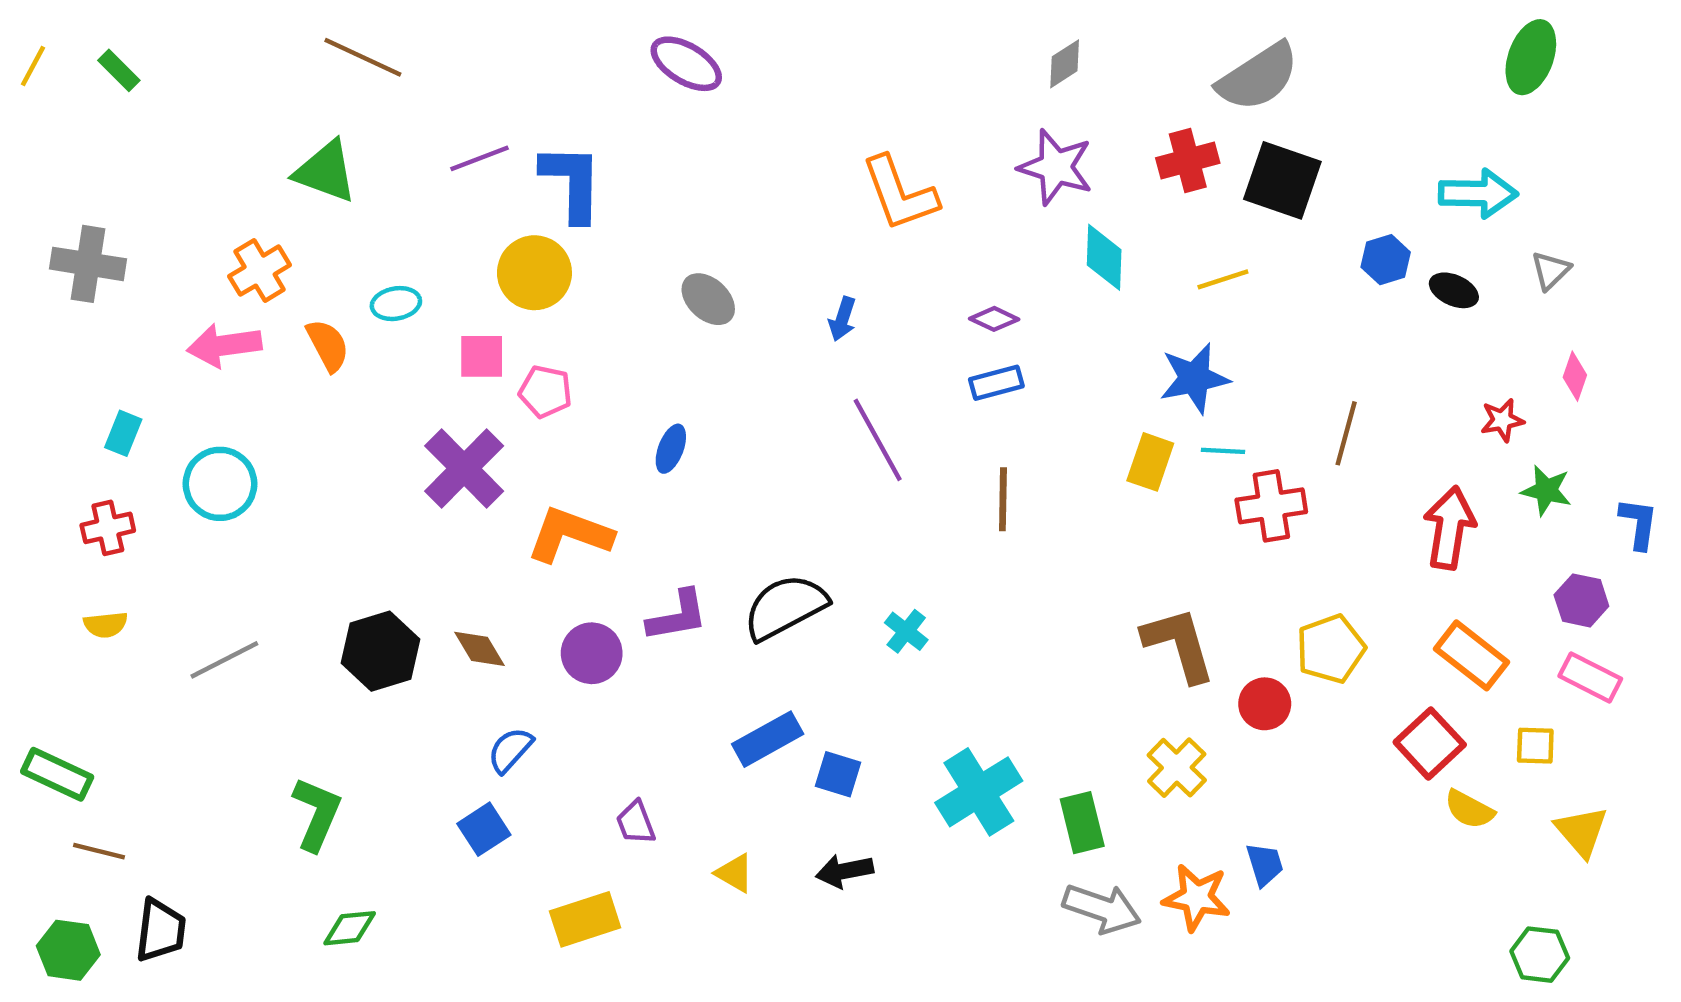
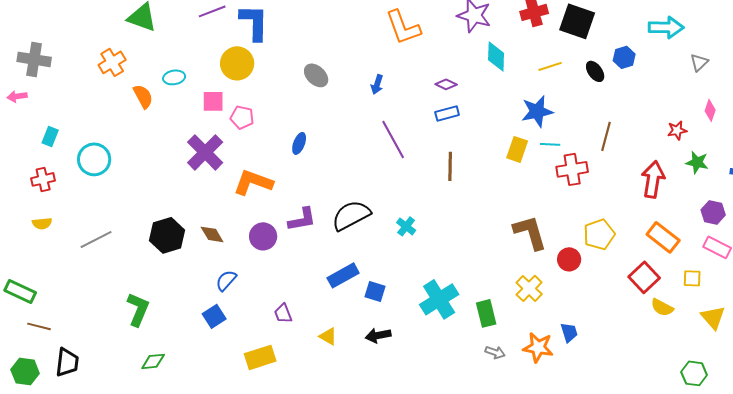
black ellipse: (1454, 290) -> (595, 71), moved, turned 30
pink arrow: (224, 345) -> (17, 96), moved, size x0.6
gray arrow: (1102, 908) -> (495, 352), size x0.6

